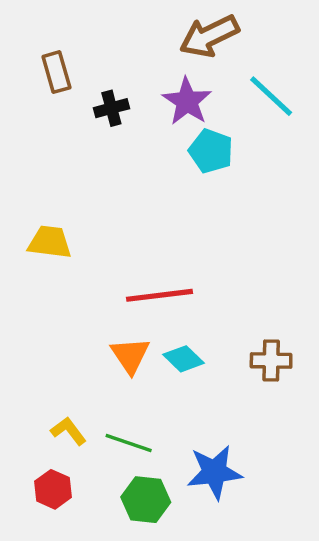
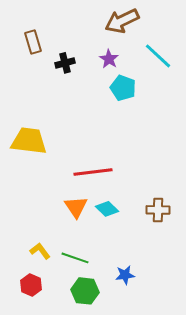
purple star: (187, 101) -> (109, 59), size x0.7
yellow trapezoid: (50, 242) -> (29, 141), size x1.4
blue star: (214, 472) -> (125, 275), size x0.6

